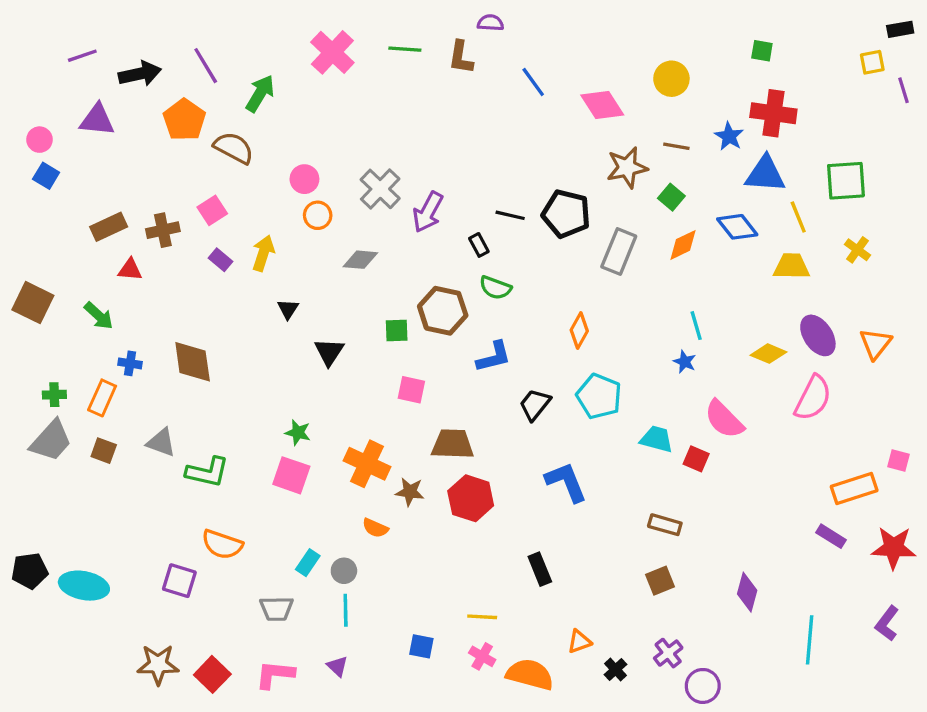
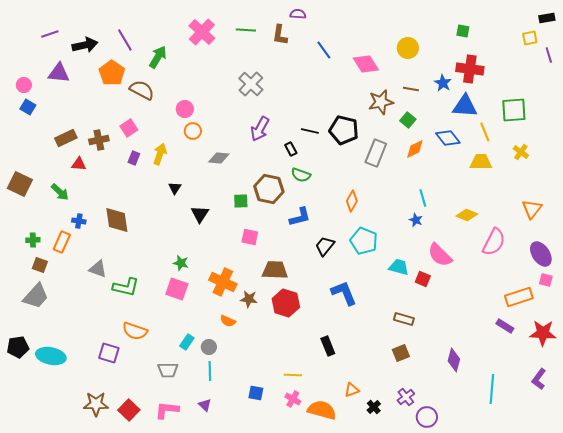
gray cross: (380, 189) -> (251, 84), moved
purple rectangle: (221, 260) -> (134, 158), turned 72
purple ellipse: (818, 335) -> (541, 254), moved
gray trapezoid: (51, 441) -> (36, 296), moved
brown square: (104, 451) -> (40, 265), moved

